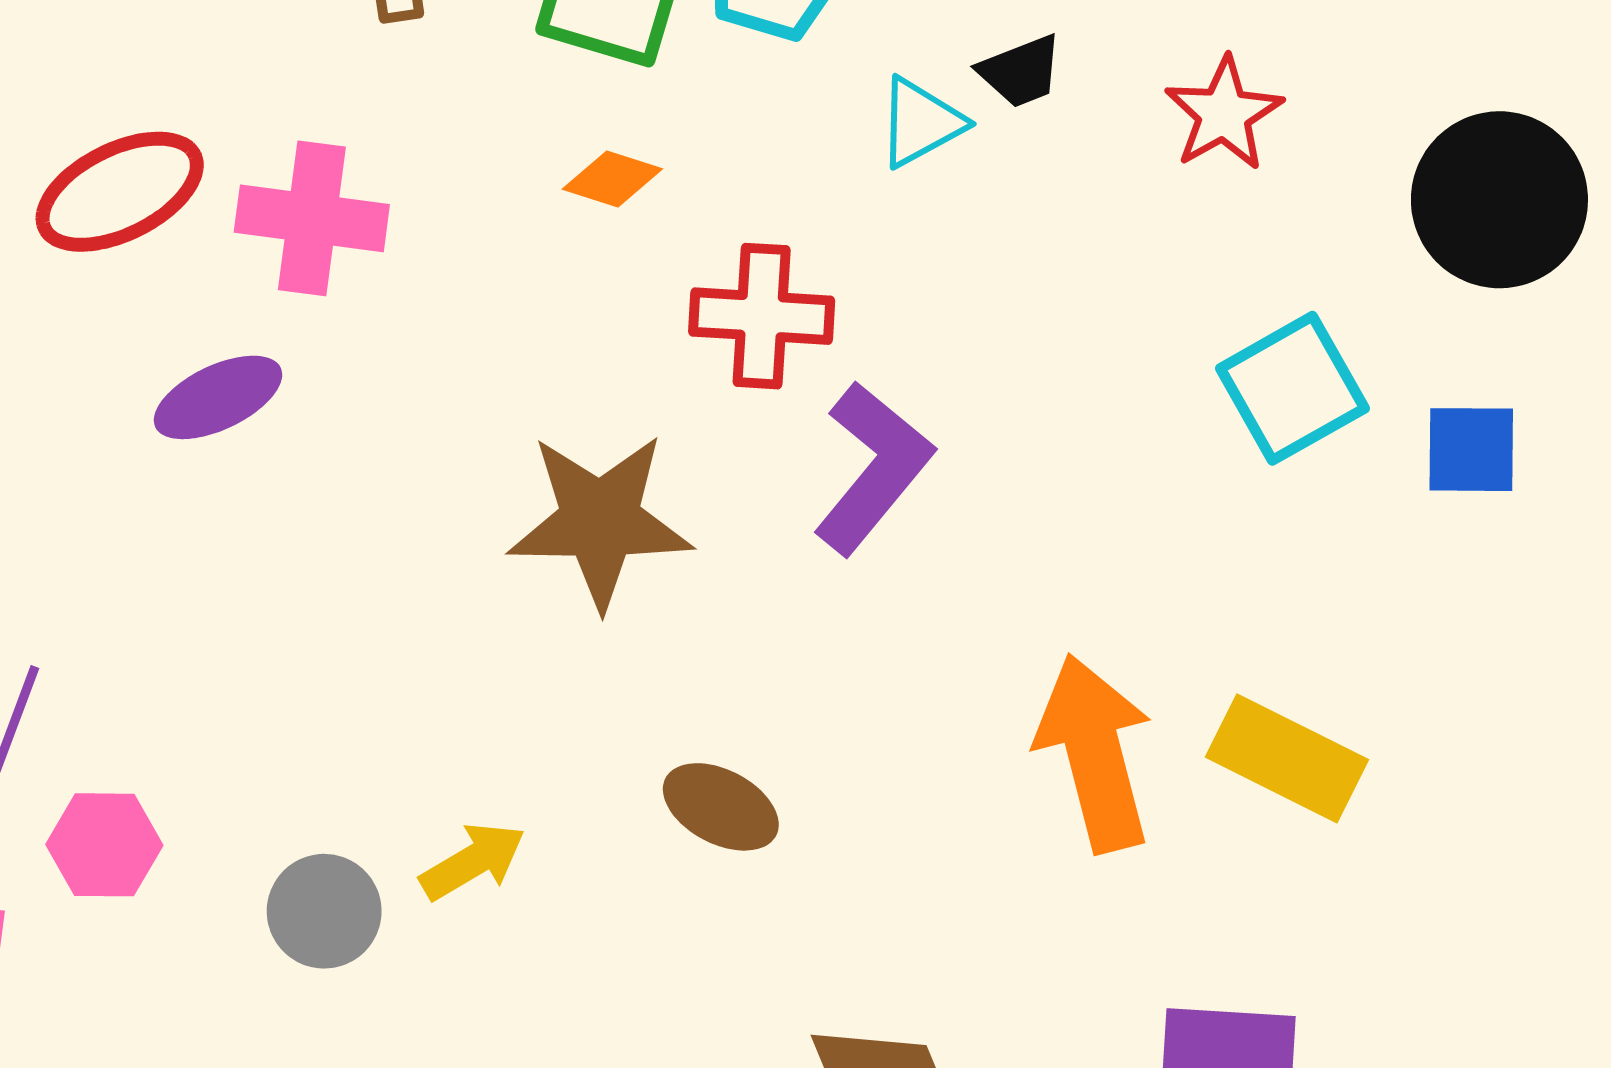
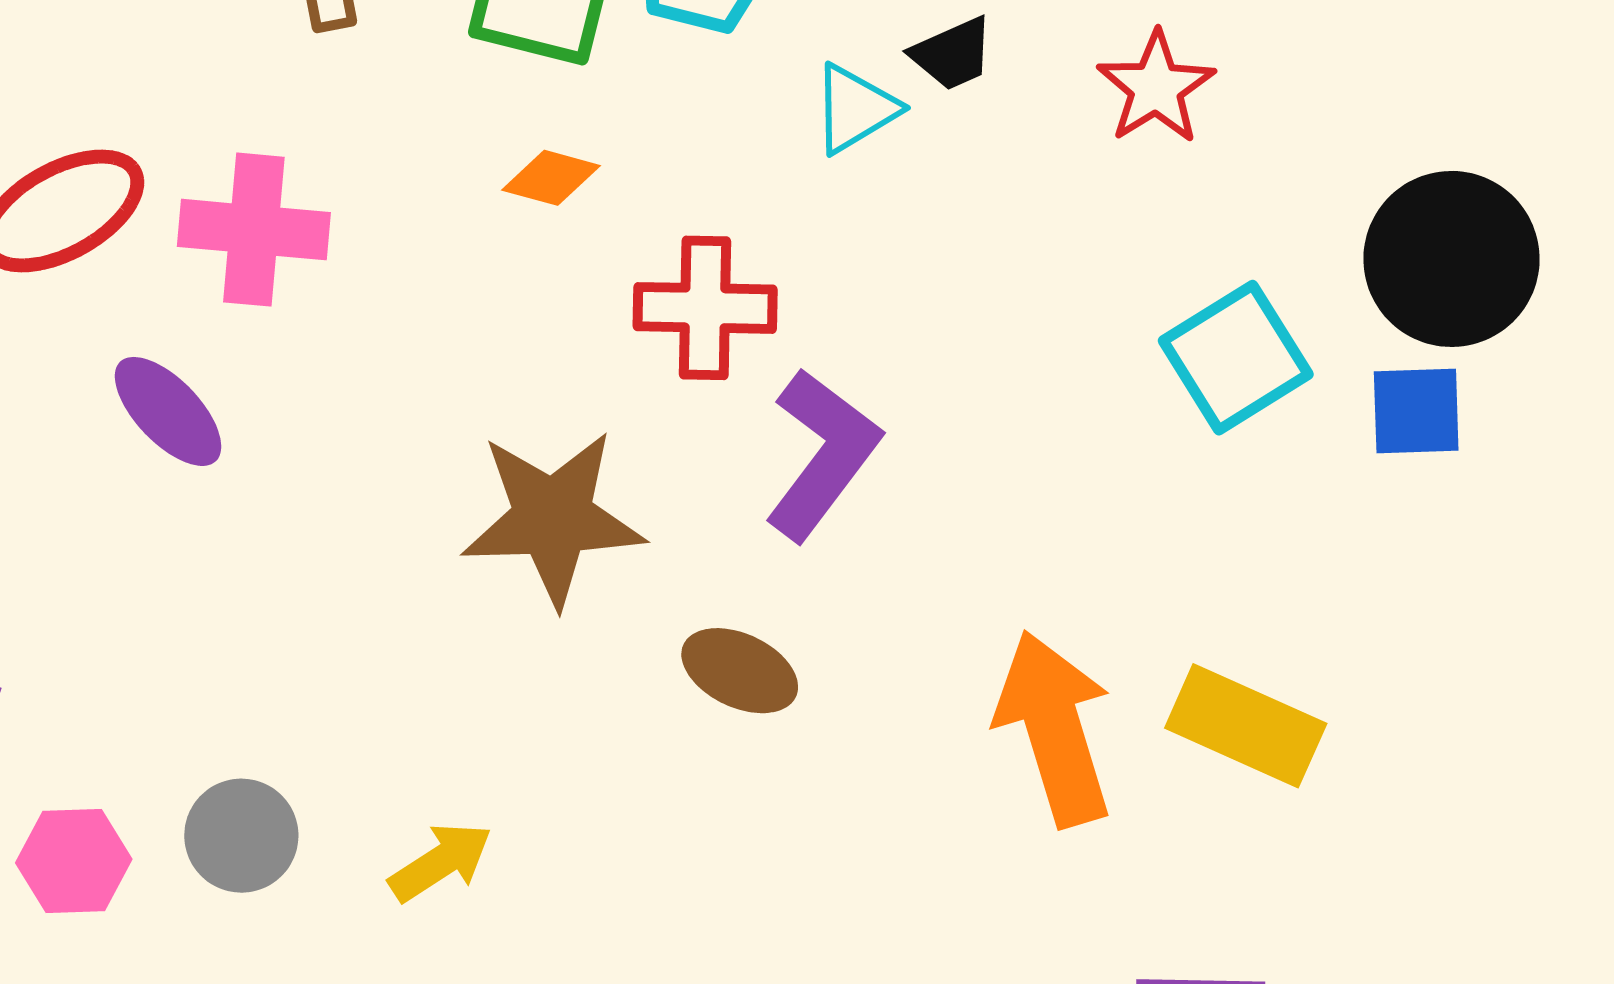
black circle: (1499, 200) -> (1451, 259), moved
purple ellipse: (218, 397) -> (168, 411), turned 74
brown ellipse: (721, 807) -> (740, 671), moved
gray circle: (324, 911) -> (241, 836), moved

